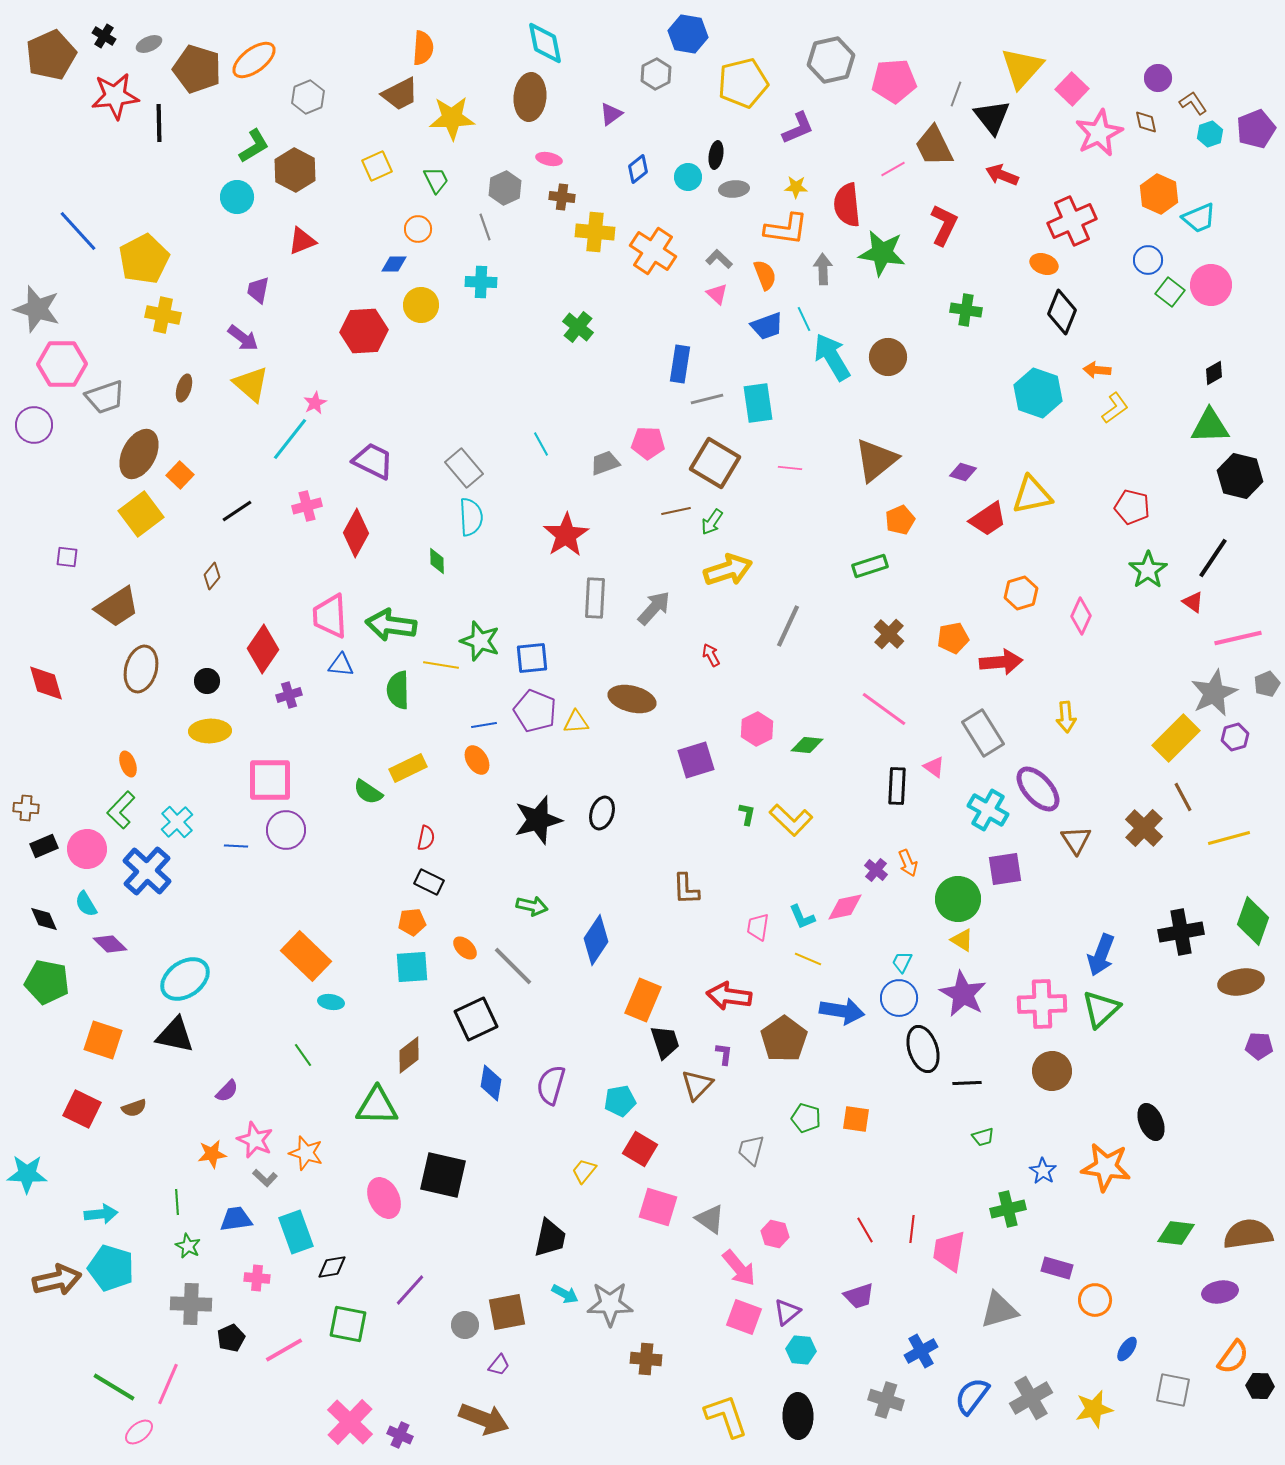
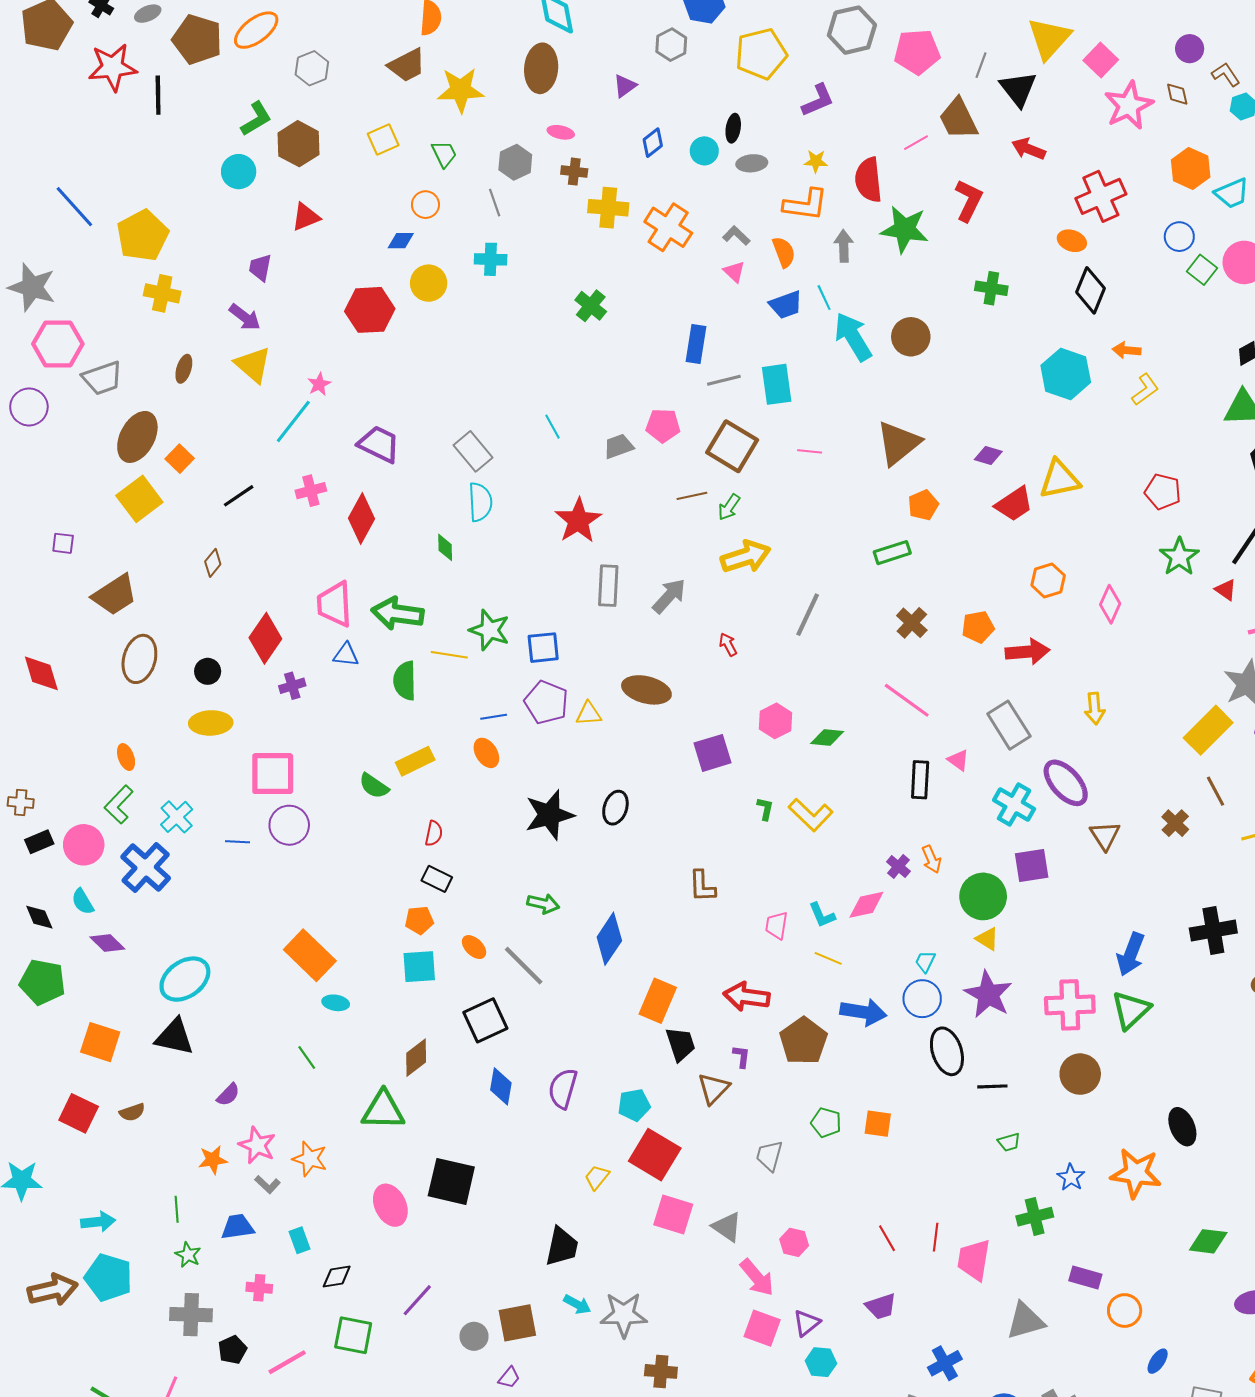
brown cross: (1144, 828) -> (1175, 823), size x0.7
red square: (640, 1149) -> (655, 1155), size x1.4
cyan rectangle: (296, 1232) -> (300, 1240), size x0.6

